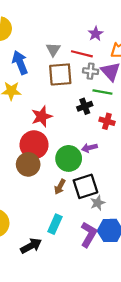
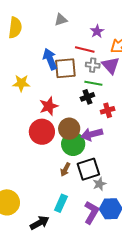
gray triangle: (53, 49) -> (61, 20), moved, turned 40
blue arrow: (20, 63) -> (50, 59), moved
green line: (102, 92) -> (93, 83), moved
red cross: (107, 121) -> (108, 110), turned -32
purple arrow: (89, 148) -> (92, 134), size x1.5
brown circle: (28, 164) -> (69, 129), moved

